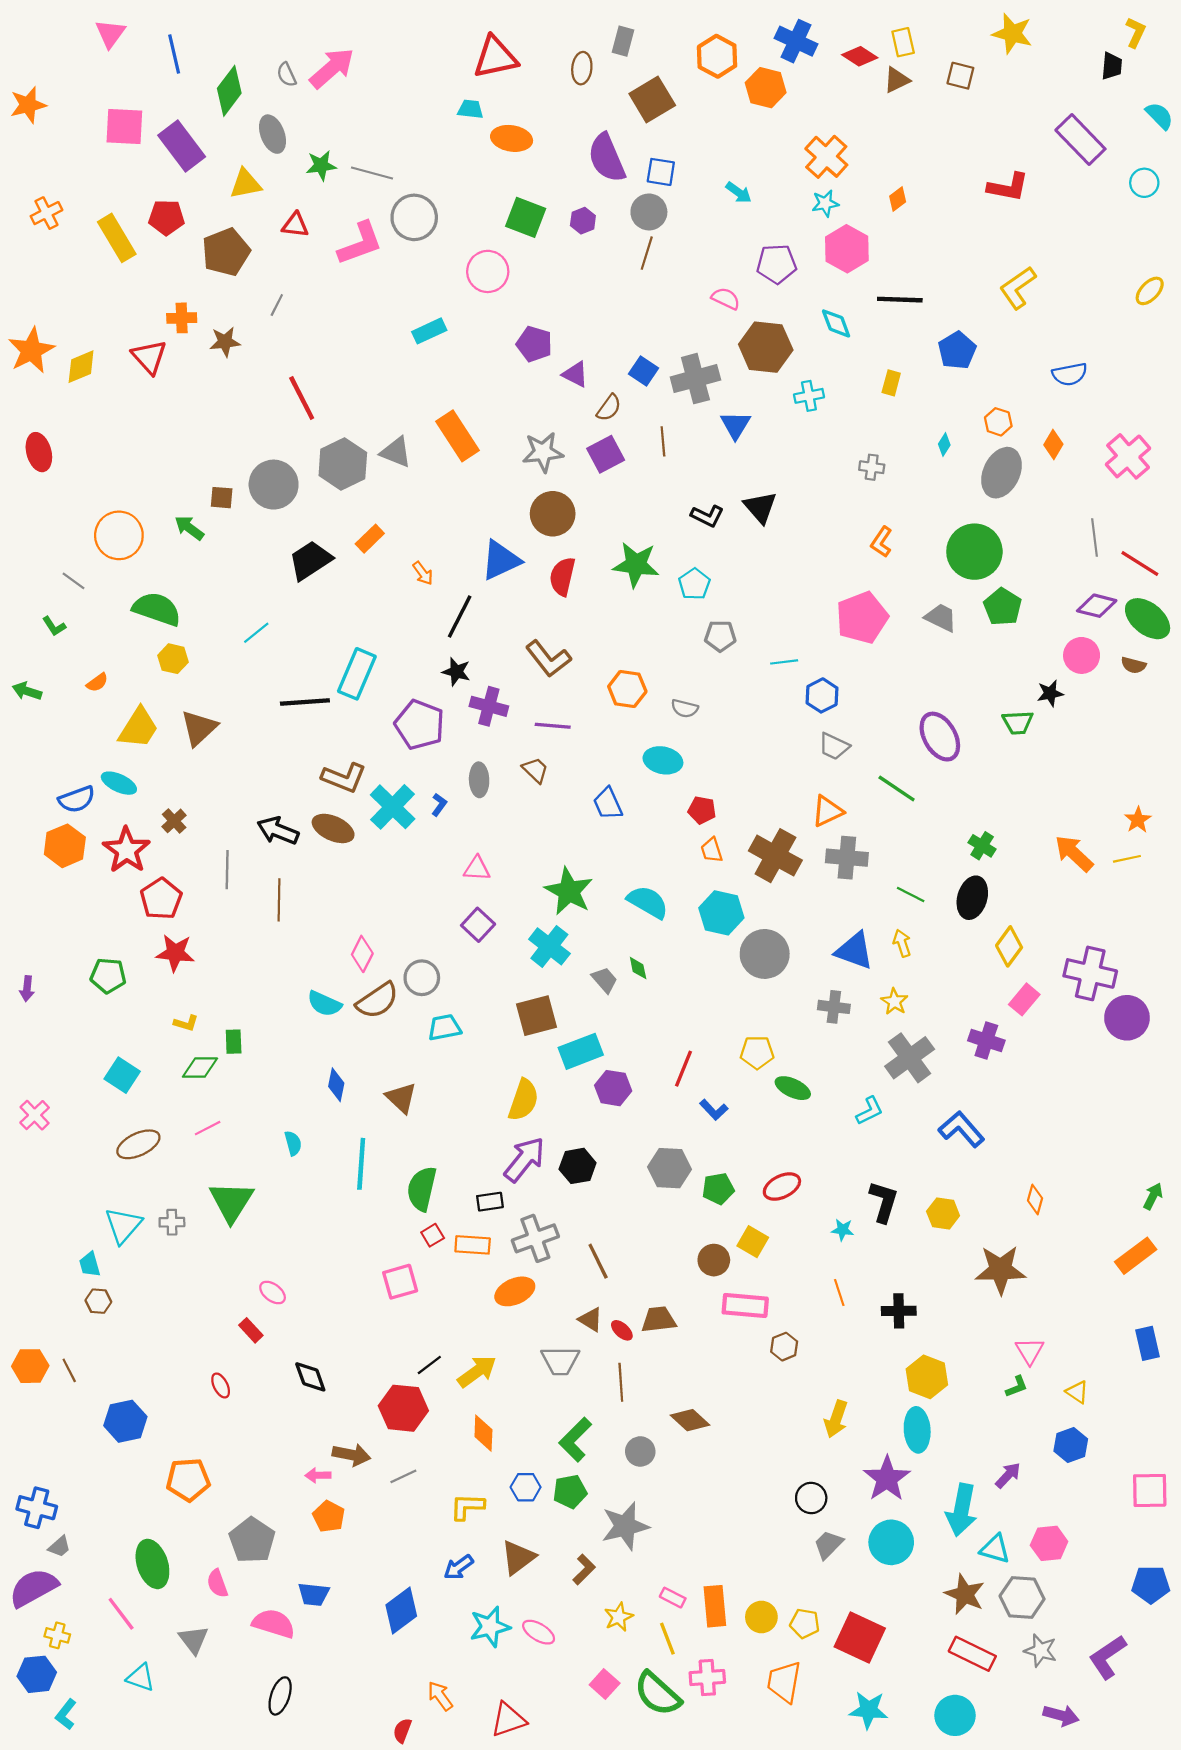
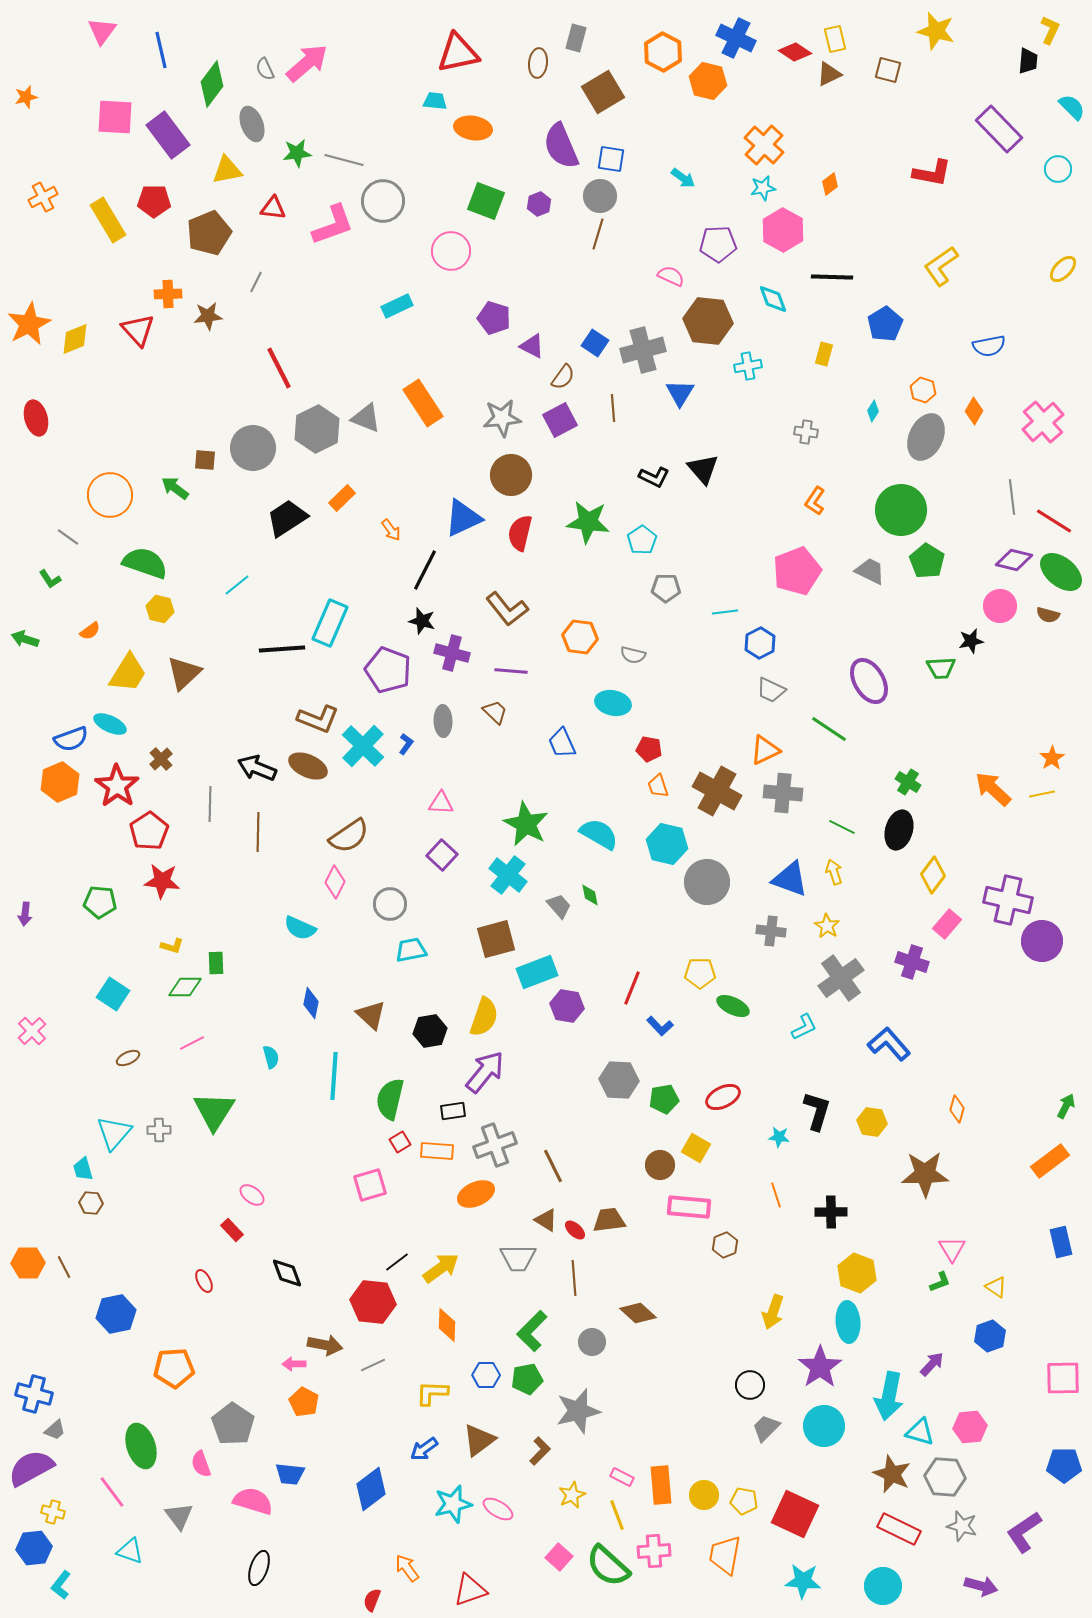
orange star: (28, 105) -> (26, 97), size x0.7
brown semicircle: (377, 1000) -> (349, 836), moved
brown ellipse: (138, 1144) -> (128, 1058), size x0.6
black hexagon: (578, 1166) -> (430, 1031), moved

